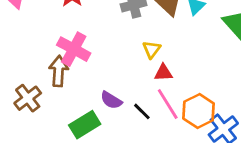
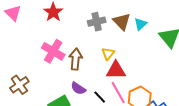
brown arrow: (59, 71) -> (76, 59), moved
red triangle: (163, 73) -> (116, 70), size x1.5

